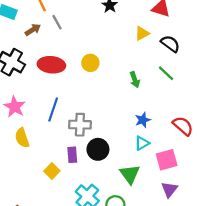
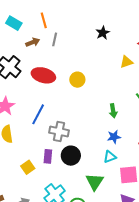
gray line: (57, 22) -> (55, 39), turned 32
green arrow: (135, 80) -> (113, 111), moved

